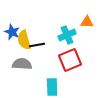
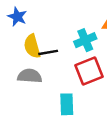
blue star: (12, 32) -> (17, 17), moved

